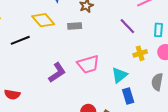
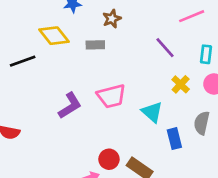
yellow cross: (140, 53) -> (181, 84), turned -32
cyan triangle: (120, 75) -> (152, 112), turned -42
blue rectangle: (128, 96) -> (174, 139), moved

